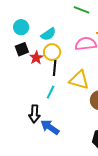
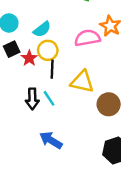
cyan line: (51, 92) -> (49, 98), turned -56
black arrow: (34, 114) -> (32, 99), moved

